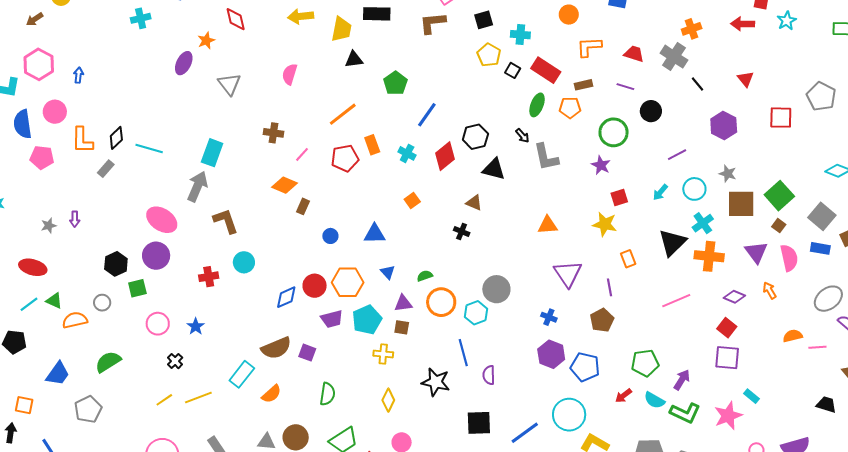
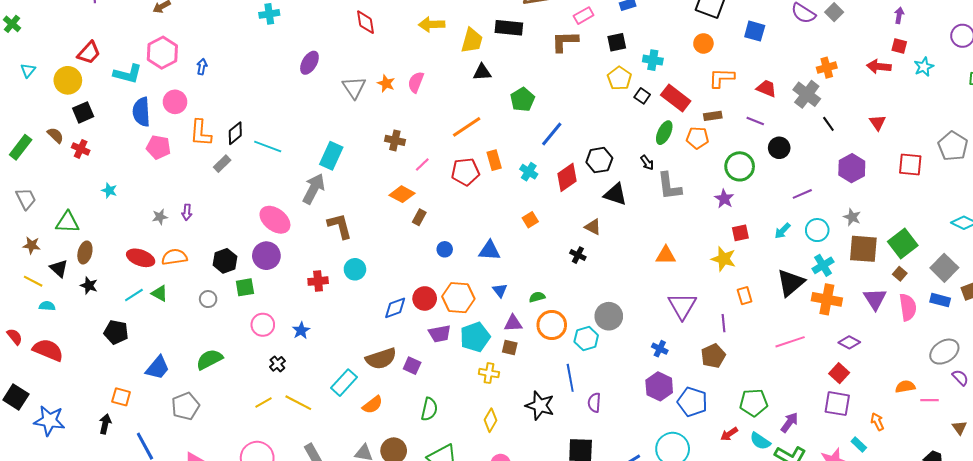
orange star: (206, 41) -> (386, 83), moved, turned -30
orange arrow: (769, 290) -> (877, 422), moved
orange semicircle: (75, 320) -> (174, 257), moved
yellow line: (198, 397) -> (298, 403), turned 44

